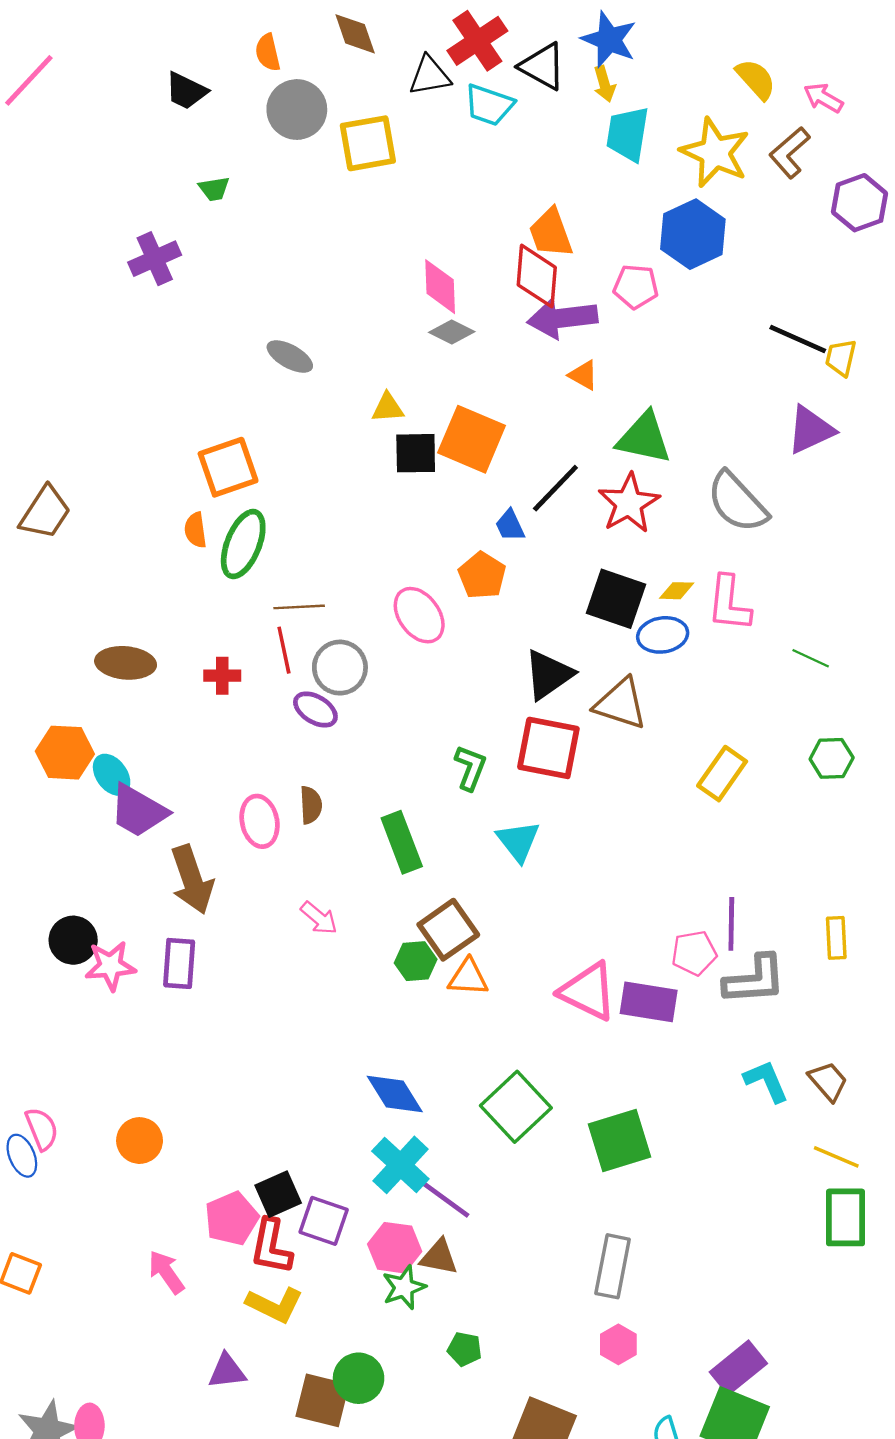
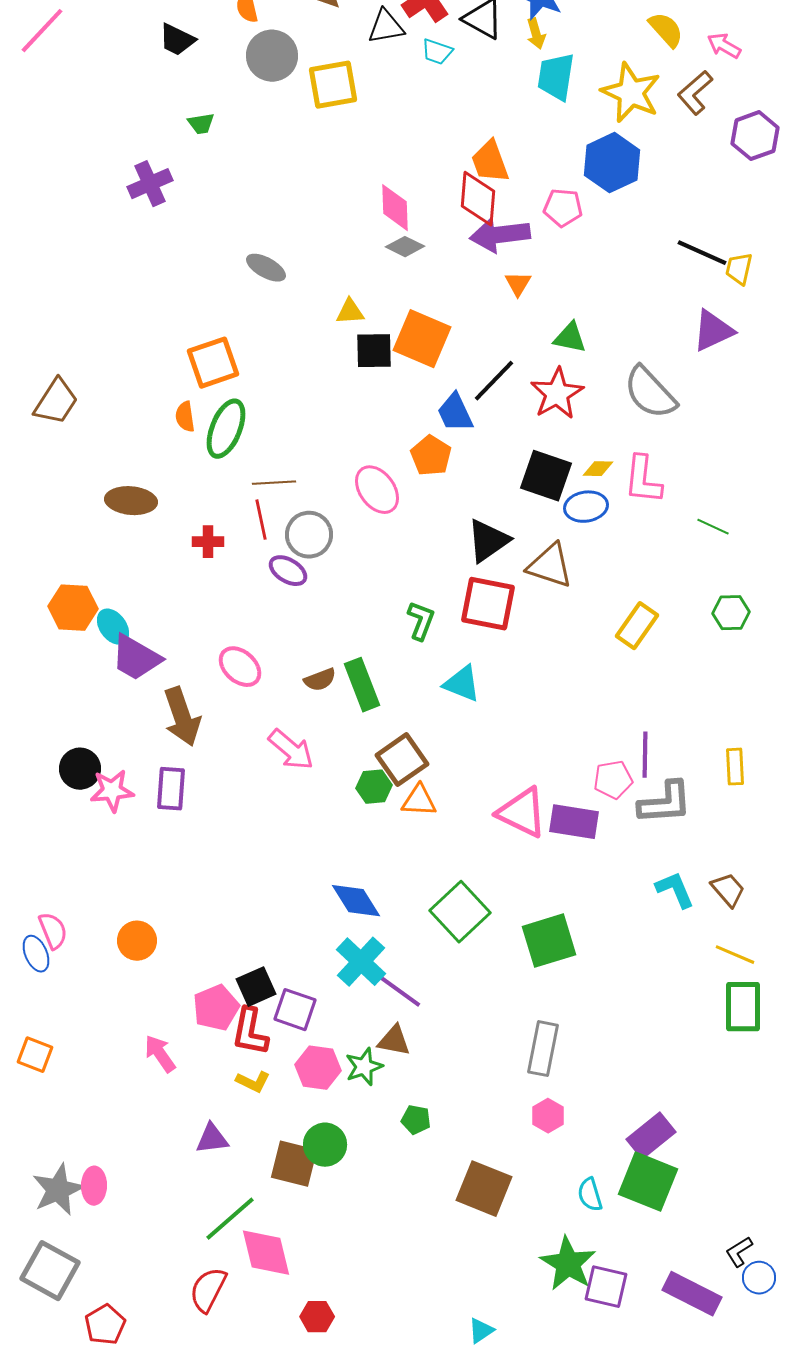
cyan trapezoid: (489, 105) -> (437, 52), size x0.7
orange triangle: (583, 375) -> (518, 284), turned 32
green triangle: (644, 438) -> (570, 338), size x0.7
blue trapezoid: (510, 525) -> (455, 413), size x1.4
brown ellipse: (126, 663) -> (131, 501), moved
brown semicircle: (311, 805) -> (320, 680), moved, turned 72
pink ellipse: (260, 821) -> (240, 667), turned -36
cyan triangle: (518, 841) -> (462, 684), turned -30
pink arrow: (319, 918) -> (291, 750), size x1.4
pink hexagon: (395, 1248) -> (318, 1068), moved
yellow L-shape: (275, 1305) -> (253, 1082), size x0.7

